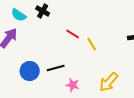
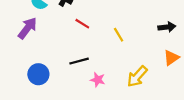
red line: (73, 34) -> (82, 24), moved
blue circle: (30, 71) -> (38, 74), moved

